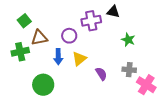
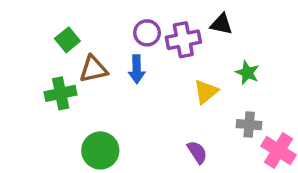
purple circle: (69, 36) -> (147, 33), moved
blue arrow: (58, 57) -> (137, 69), moved
yellow triangle: (79, 59) -> (206, 92), moved
purple semicircle: (101, 74) -> (197, 152), moved

